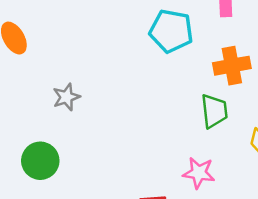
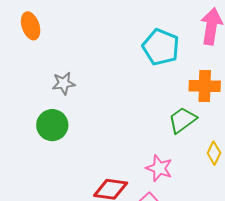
green trapezoid: (214, 111) -> (182, 120), turned -132
green circle: (40, 161) -> (52, 125), moved

